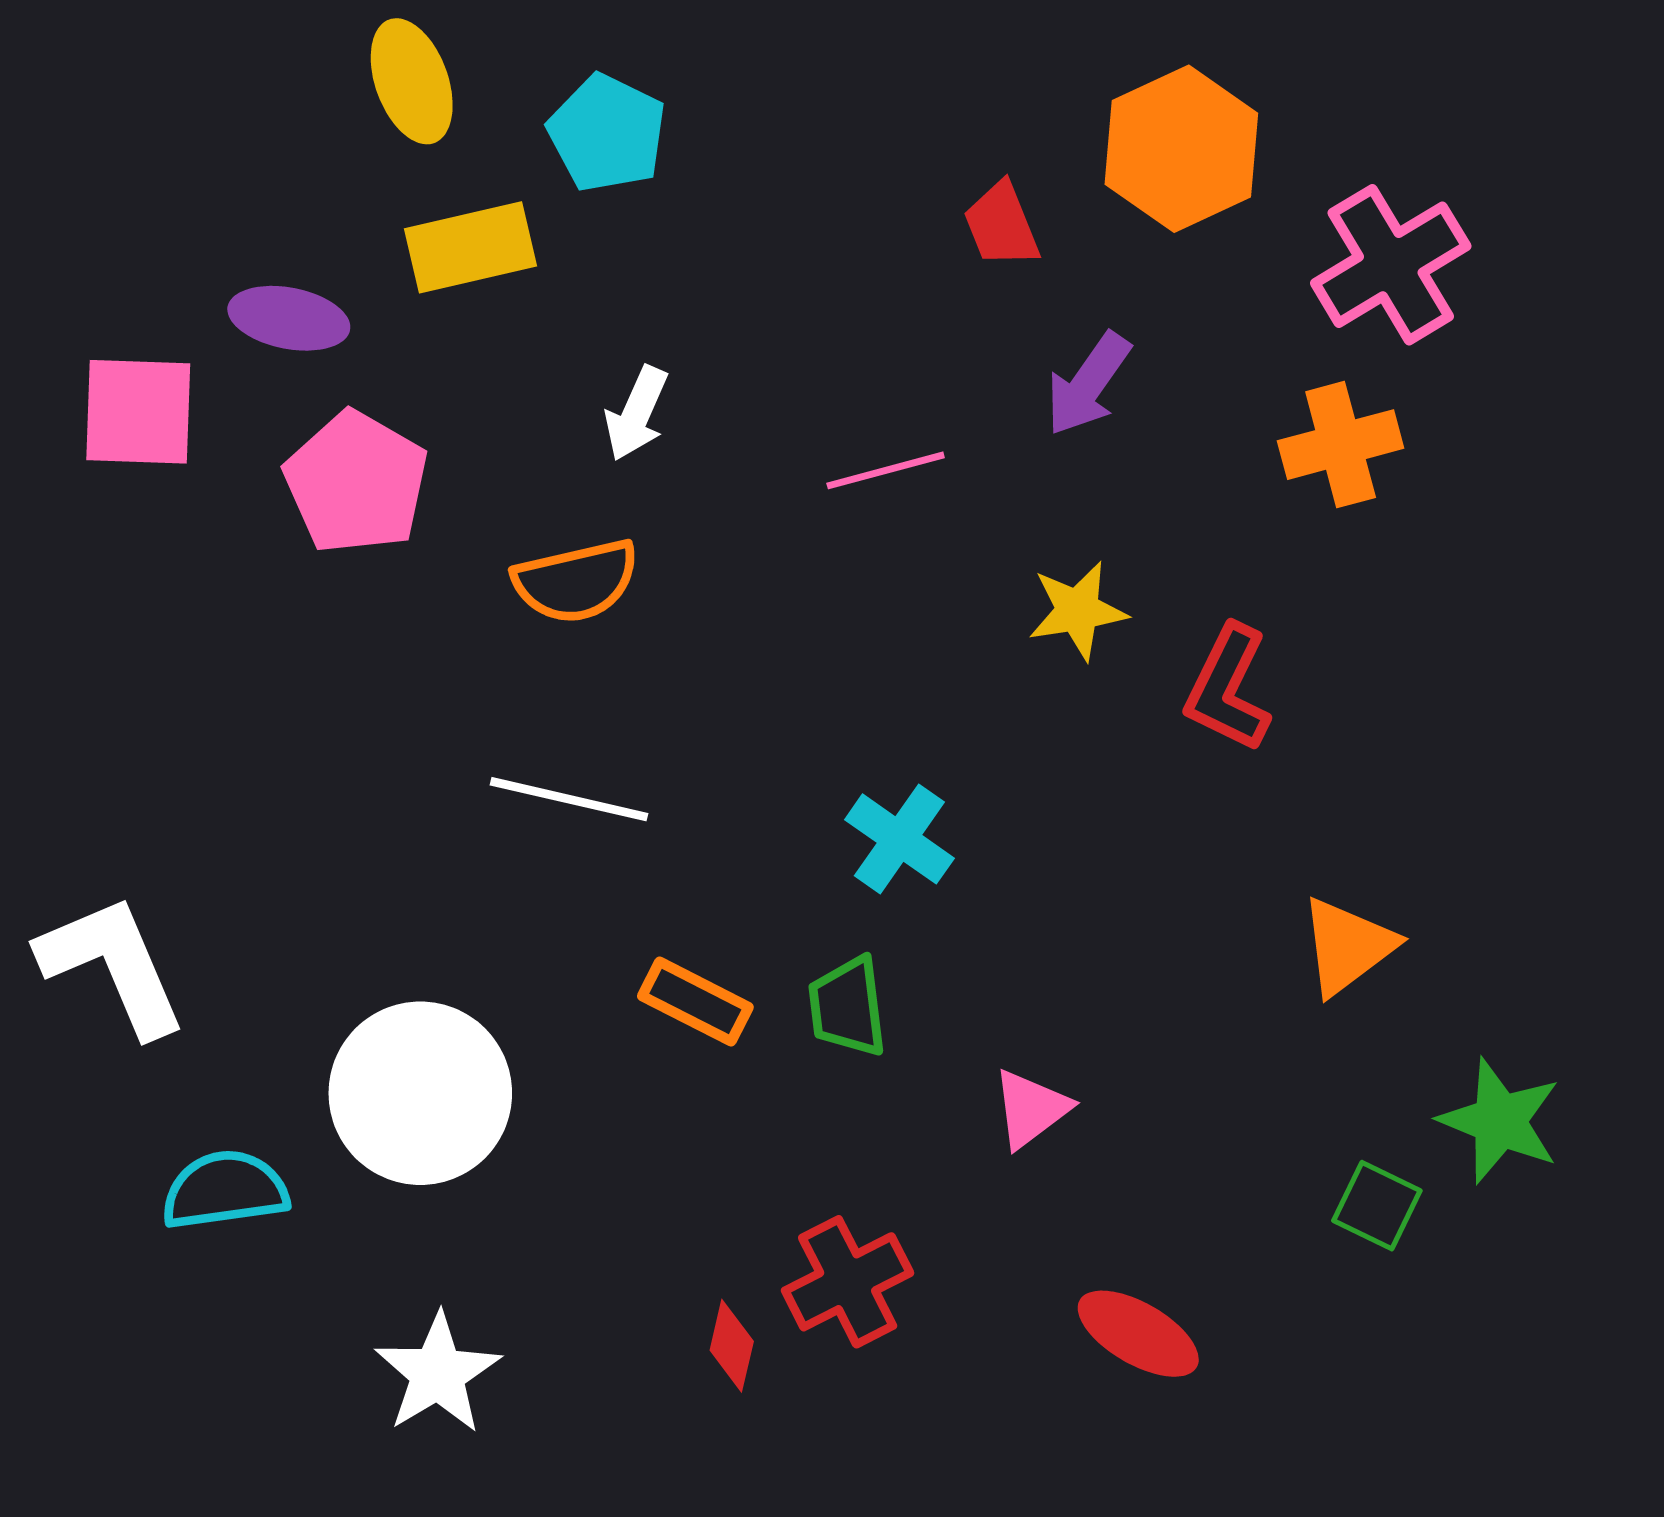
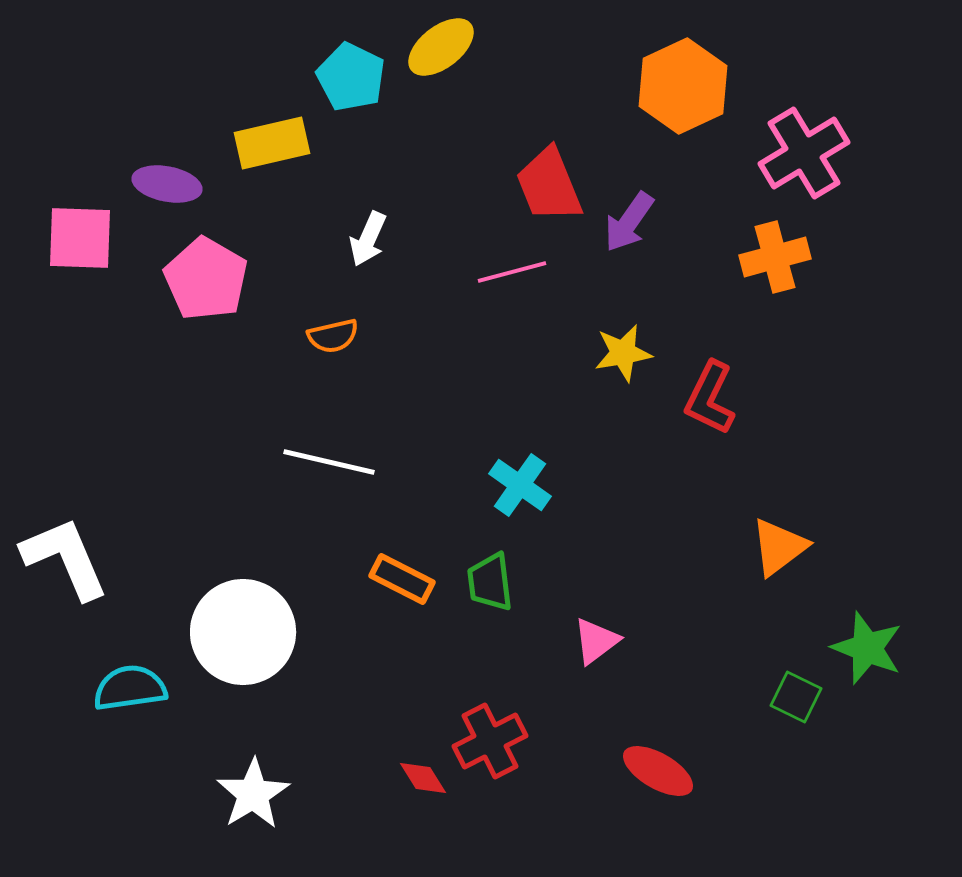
yellow ellipse: (412, 81) -> (441, 47), moved, turned 72
red trapezoid: (1002, 225) -> (549, 185), moved, size x1.5
orange semicircle: (576, 581) -> (333, 336), size x0.7
red diamond: (732, 1346) -> (423, 778), turned -45

